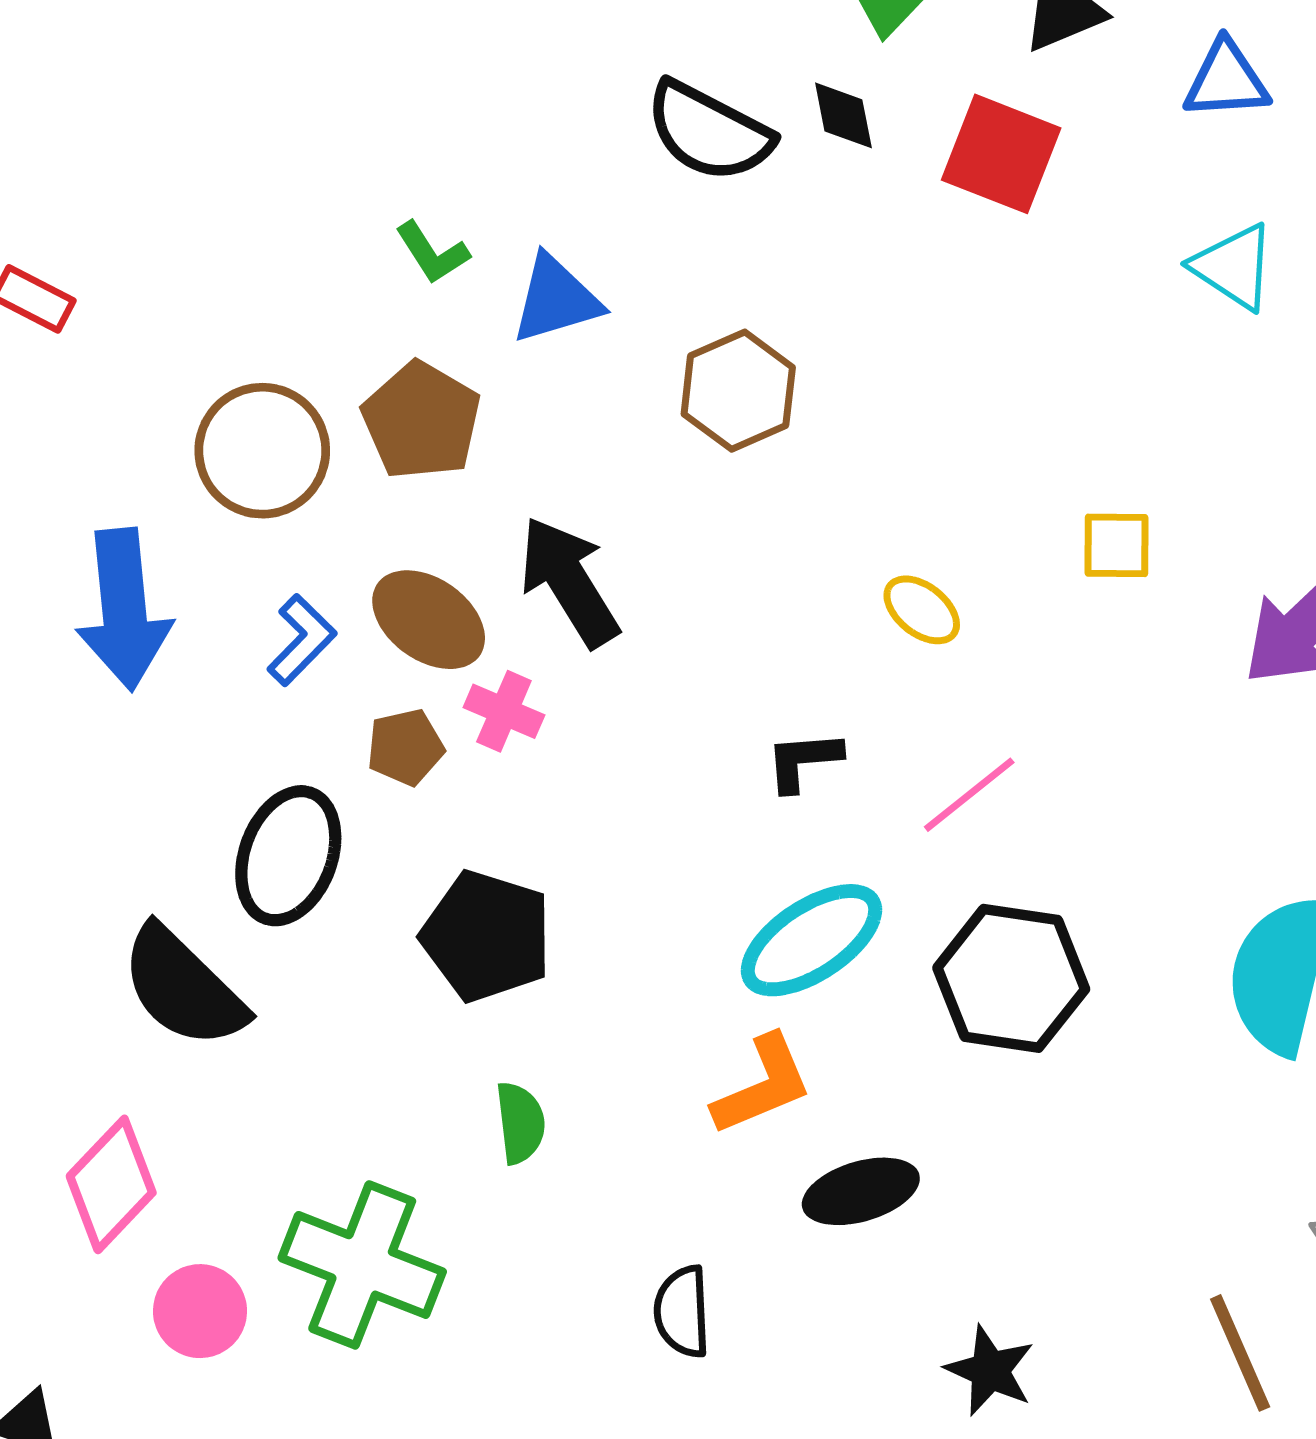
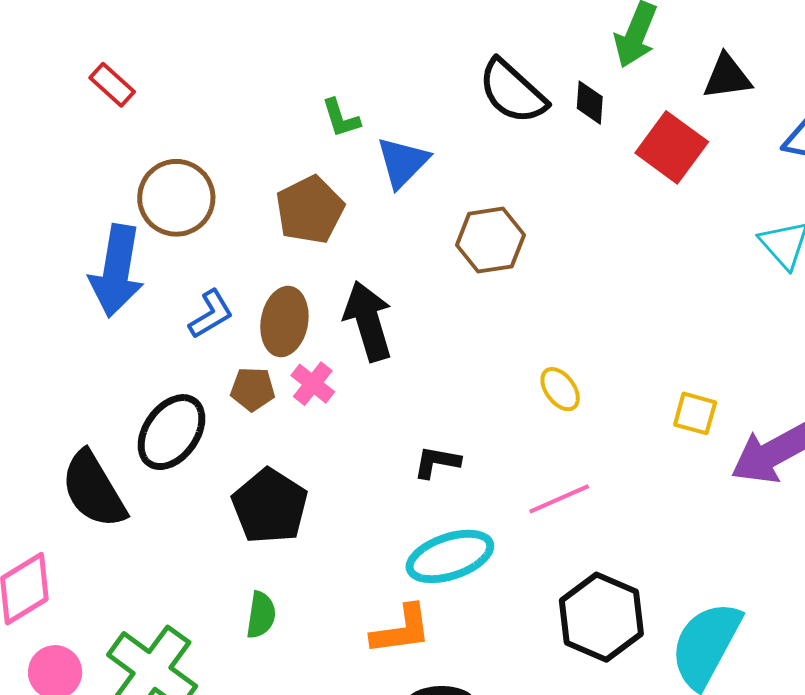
blue triangle: (556, 299) -> (403, 162), turned -44
brown circle: (262, 451) -> (176, 198), moved
yellow square: (1116, 545) -> (695, 413), moved
brown ellipse: (429, 620) -> (284, 322), turned 50
black L-shape: (803, 761) -> (437, 462), moved
black hexagon: (1011, 978) -> (601, 617), moved

